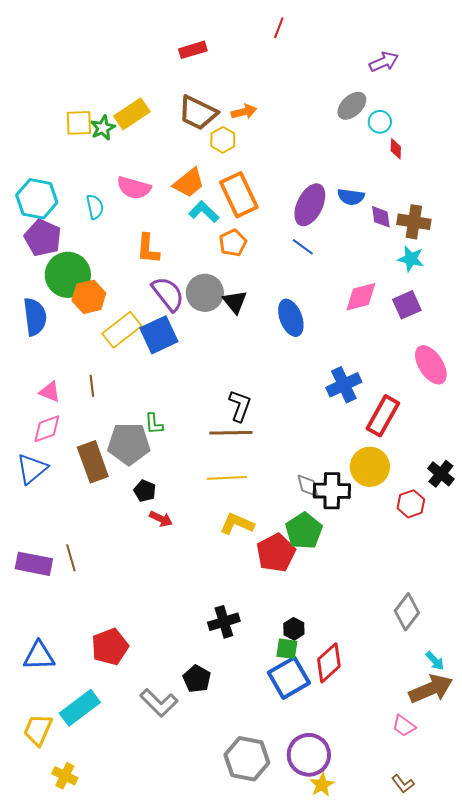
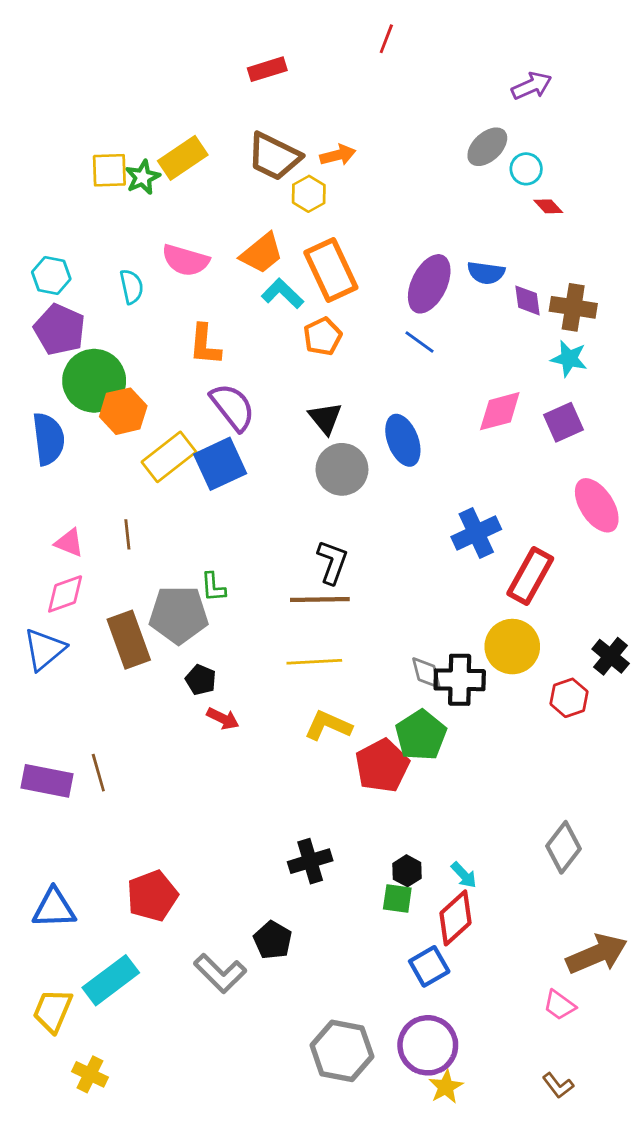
red diamond: (396, 149) -> (548, 206), turned -45
cyan hexagon: (37, 199) -> (51, 276), size x0.7
gray circle: (205, 293) -> (342, 469), moved
cyan arrow: (435, 661) -> (464, 875), moved
blue square: (289, 678) -> (429, 966), moved, size x0.7

